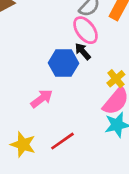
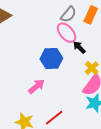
black arrow: (83, 51) -> (79, 47), moved

